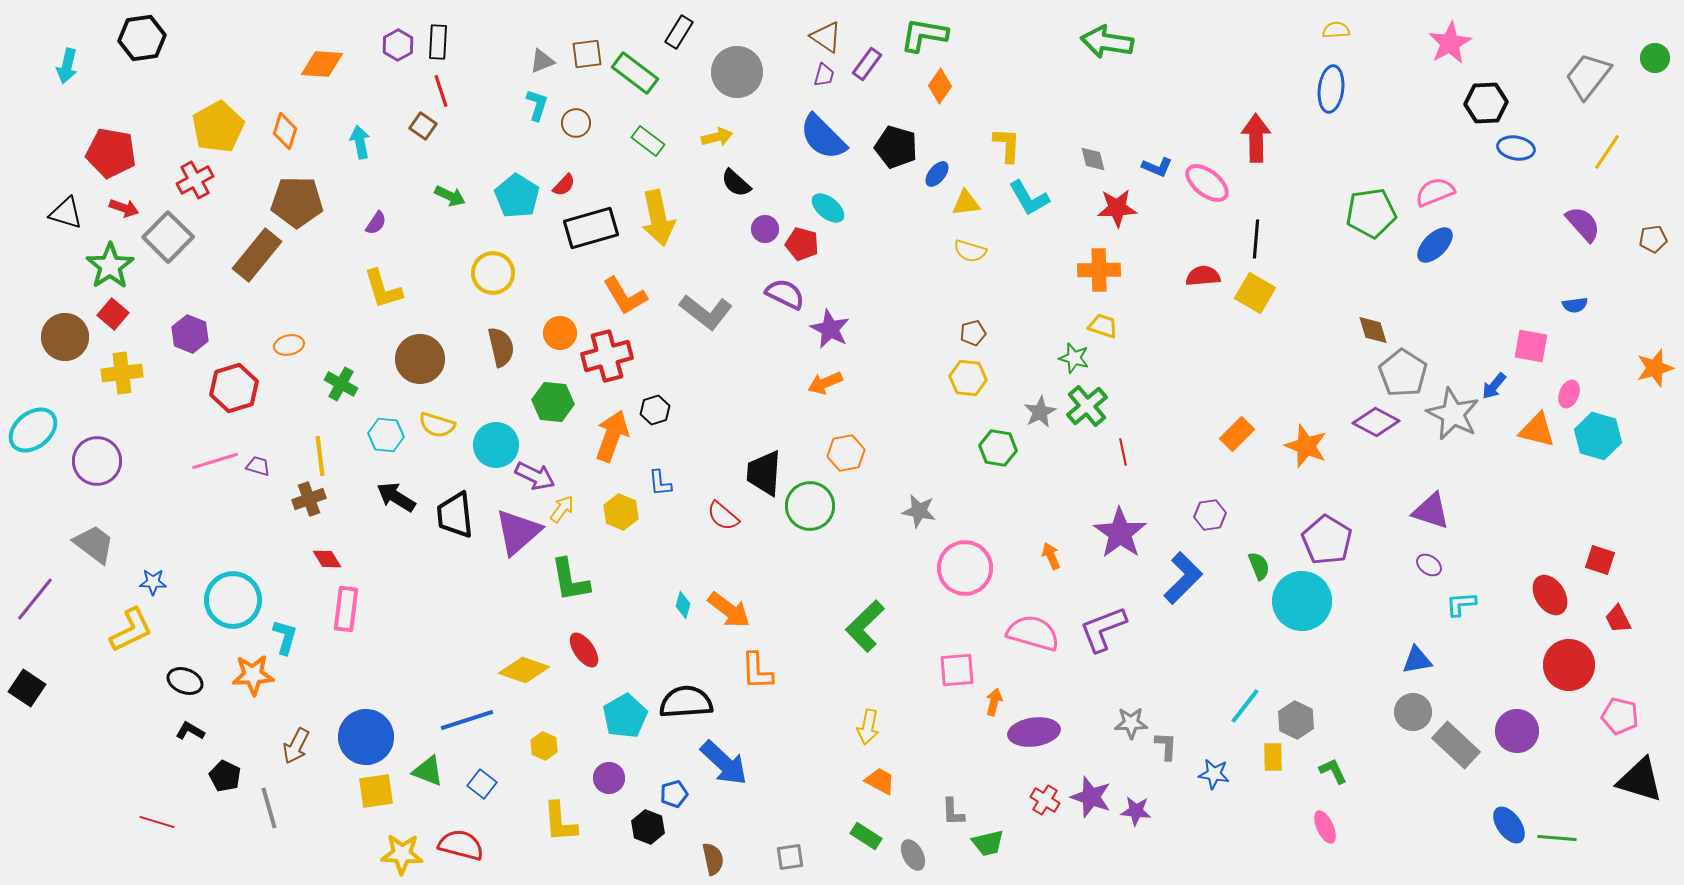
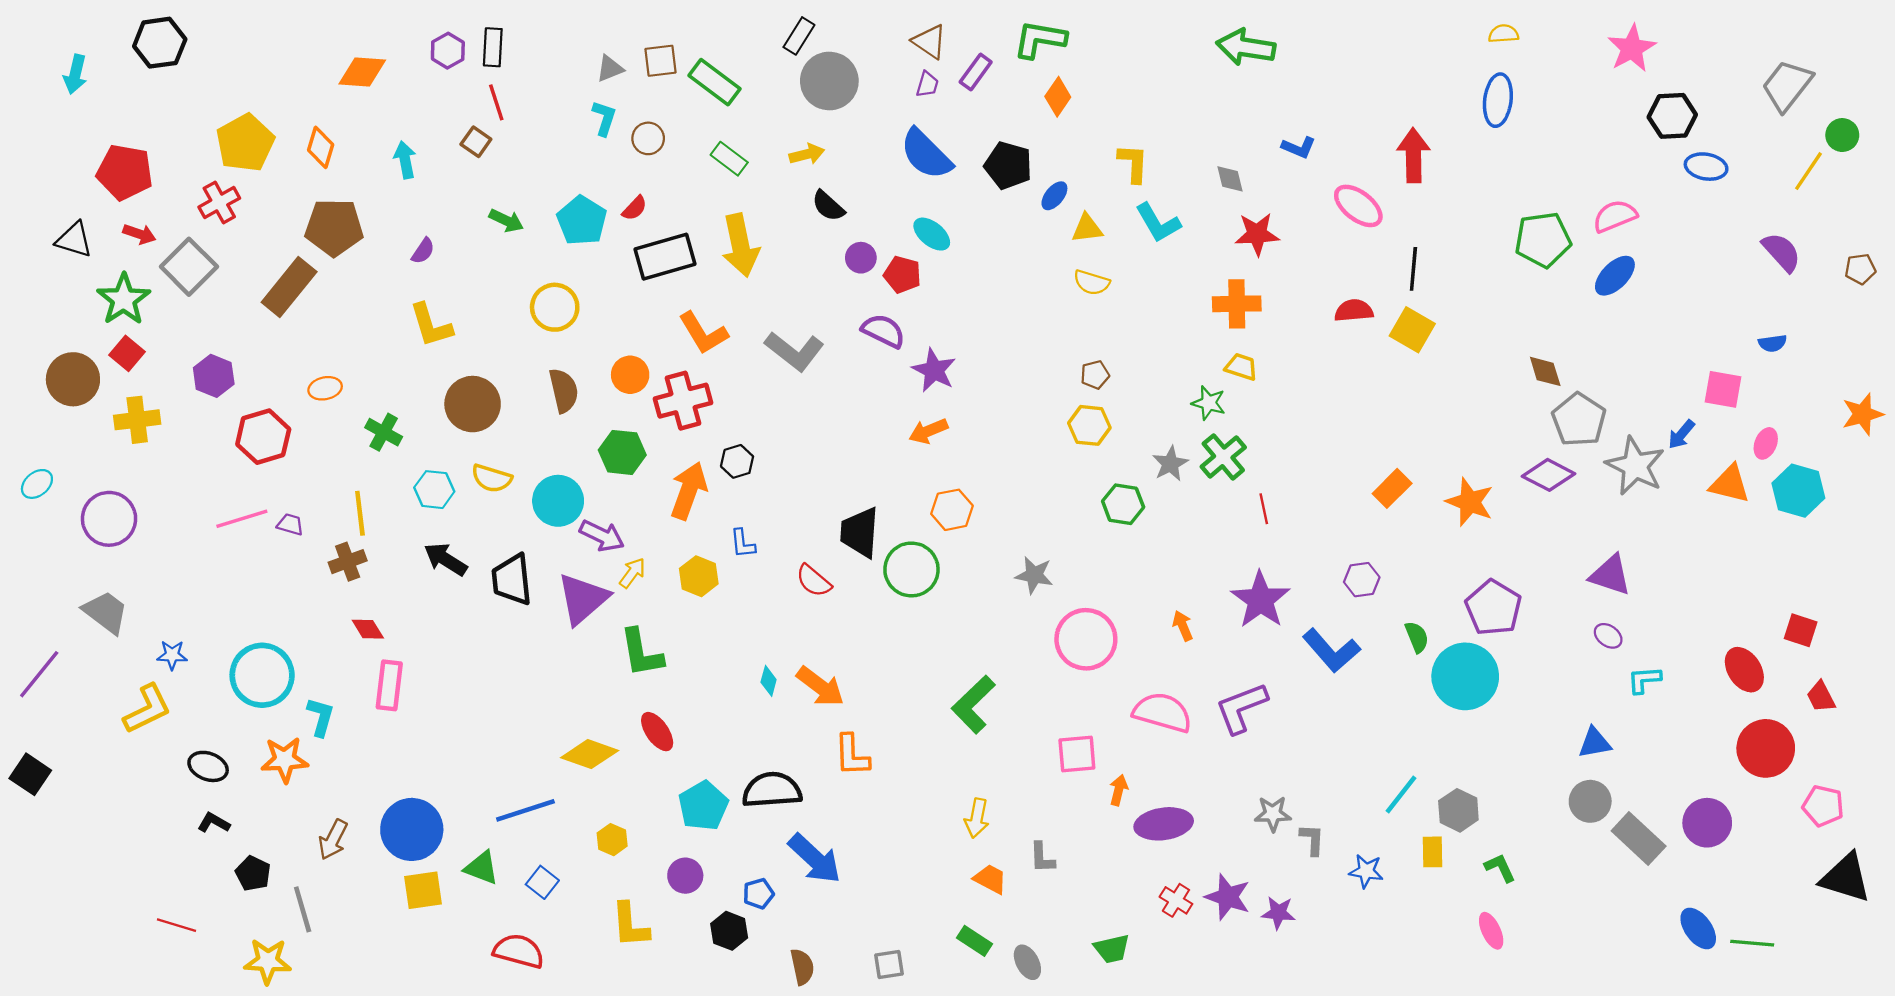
black rectangle: (679, 32) -> (799, 36), moved
green circle: (1655, 58) -> (1842, 135), moved
blue L-shape: (1157, 167) -> (1299, 147), moved
cyan ellipse: (33, 430) -> (37, 484), size x0.6
blue L-shape: (1183, 578) -> (1331, 651), turned 94
gray L-shape: (953, 812) -> (1042, 858), moved
yellow star: (402, 854) -> (268, 961), moved

